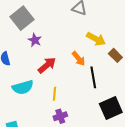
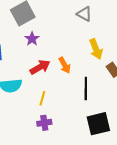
yellow arrow: (96, 39) -> (96, 49), turned 30
orange arrow: (79, 59) -> (65, 65), moved

